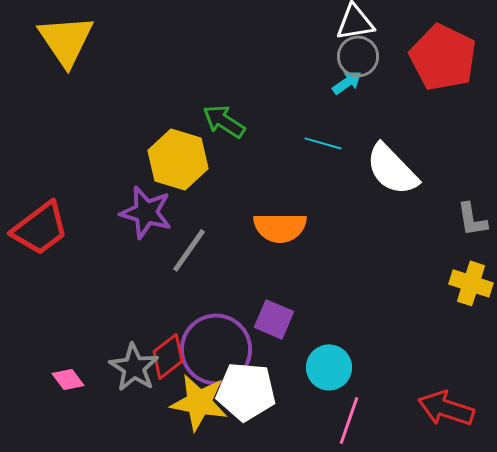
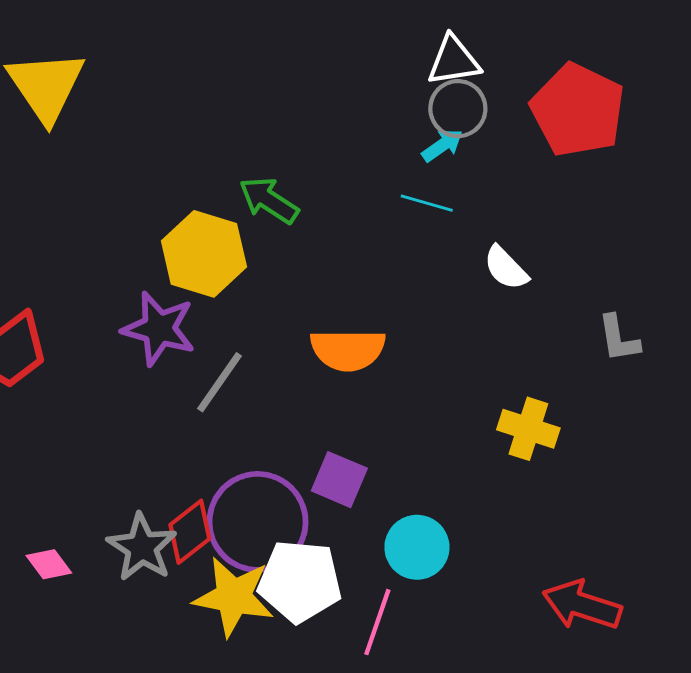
cyan line: (323, 143) -> (427, 203), moved
white semicircle: (392, 169) -> (506, 268), size x0.6
yellow cross: (471, 283) -> (528, 429), moved
pink line: (349, 420) -> (377, 622), moved

